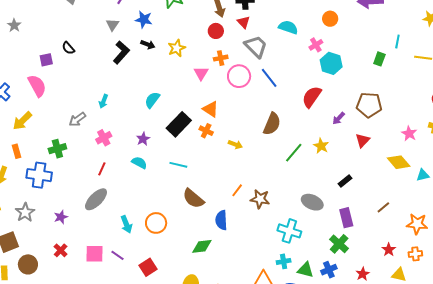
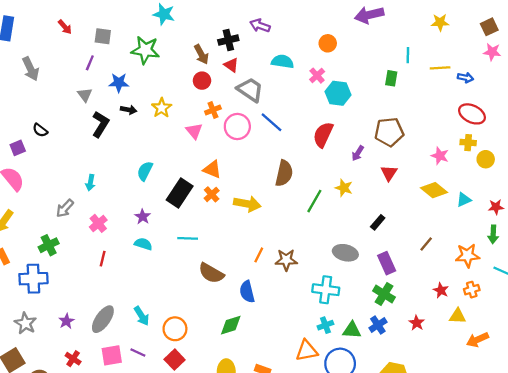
orange cross: (206, 131) -> (212, 194), turned 32
yellow arrow: (235, 144) -> (247, 204), size x1.6
gray ellipse: (96, 199) -> (103, 319), moved
orange circle: (156, 223) -> (175, 329), moved

